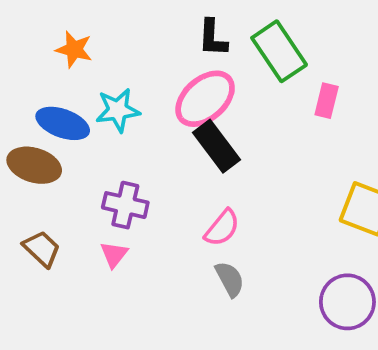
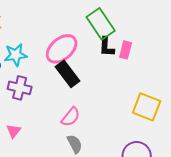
black L-shape: (213, 38) -> (107, 47), moved
purple cross: (125, 205) -> (20, 88), moved

